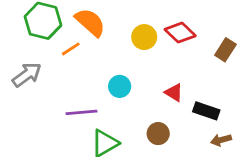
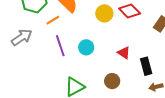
black rectangle: (206, 111) -> (146, 66), turned 54
purple line: (81, 112) -> (60, 46), moved, turned 75

